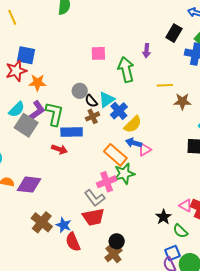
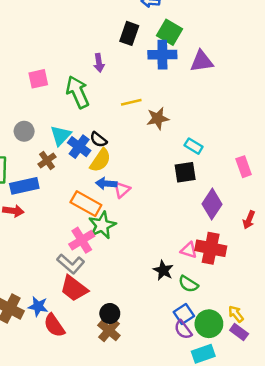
black semicircle: (91, 101) -> (98, 140), moved
red trapezoid: (93, 217) -> (74, 288), turned 60

